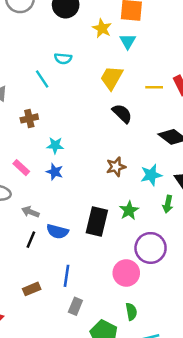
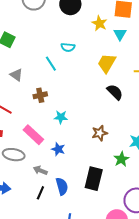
brown star: (116, 167) -> (100, 133), moved
pink rectangle: (21, 168) -> (33, 135), size x1.5
blue star: (55, 172) -> (58, 149), moved
green star: (129, 210) -> (121, 159), moved
blue semicircle: (57, 231) -> (62, 186), turned -120

